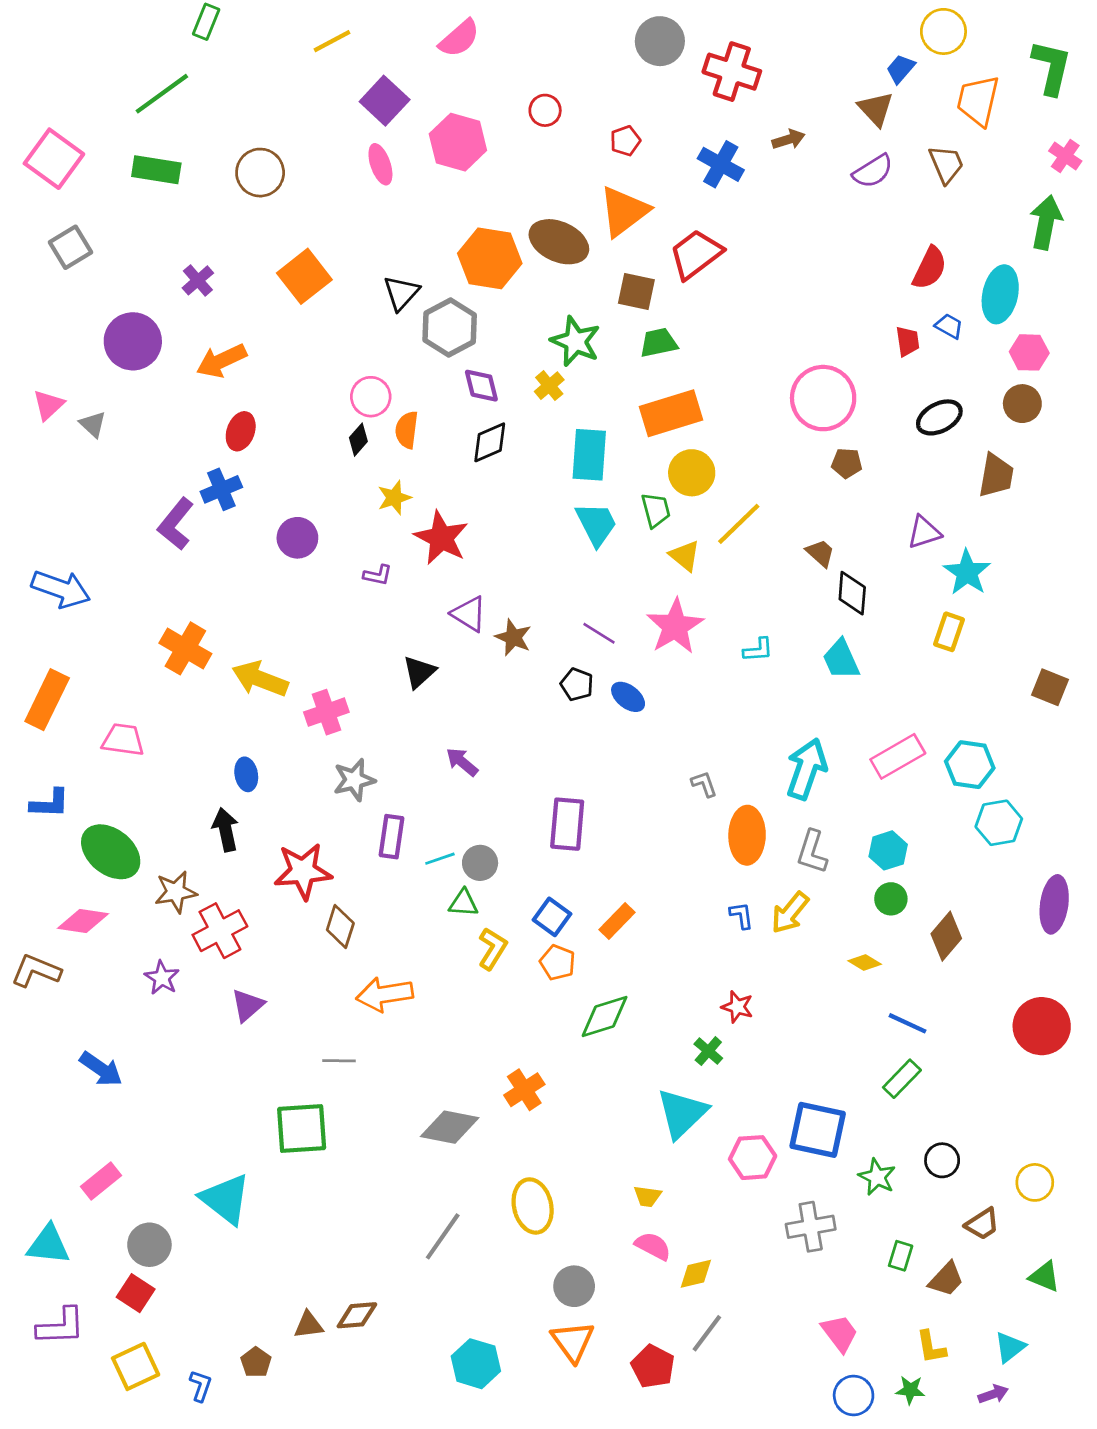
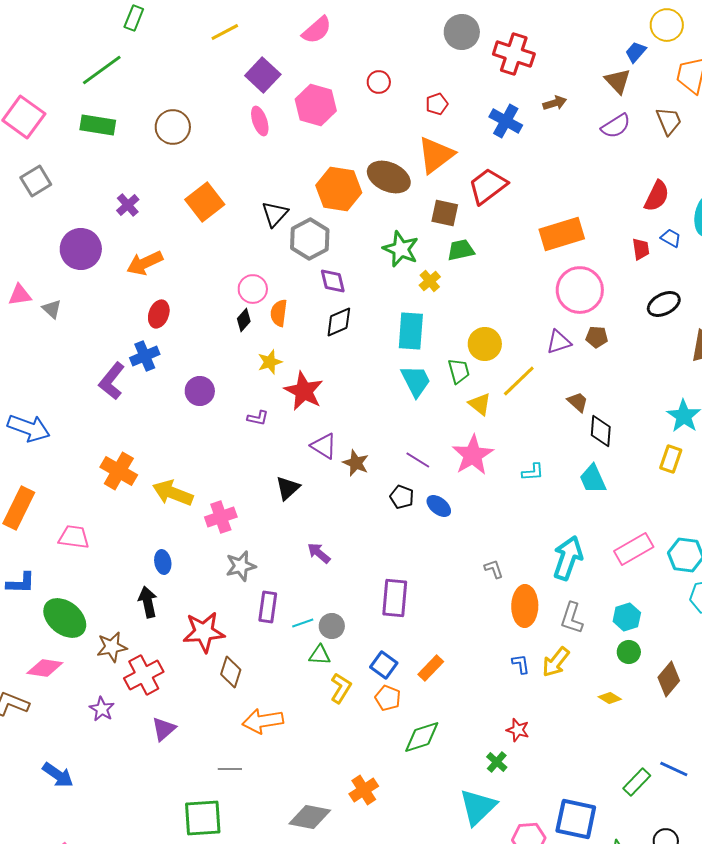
yellow cross: (549, 386) -> (430, 281), moved
pink triangle: (48, 405) -> (20, 295), turned 35
orange rectangle: (671, 413) -> (562, 234), moved
purple triangle: (924, 532) -> (559, 342), moved
blue line: (908, 1023) -> (674, 769), moved

